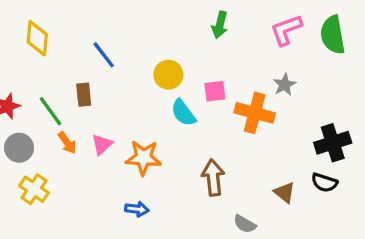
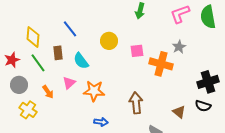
yellow diamond: (37, 38) -> (33, 37), moved
cyan semicircle: (183, 113) -> (81, 61), moved
orange arrow: (67, 143) -> (48, 92), moved
blue arrow: (137, 209) -> (101, 122), moved

